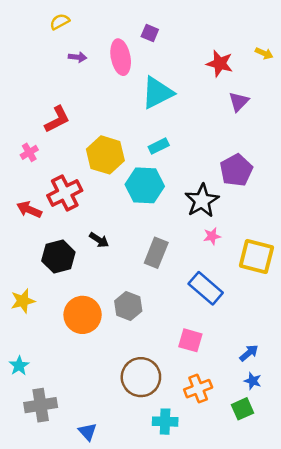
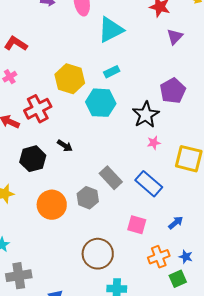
red L-shape: (57, 119) -> (16, 44), moved, turned -120
gray rectangle: (156, 253) -> (111, 178), moved, turned -65
blue arrow: (249, 353) -> (176, 223), moved
orange cross: (198, 389) -> (159, 257), moved

